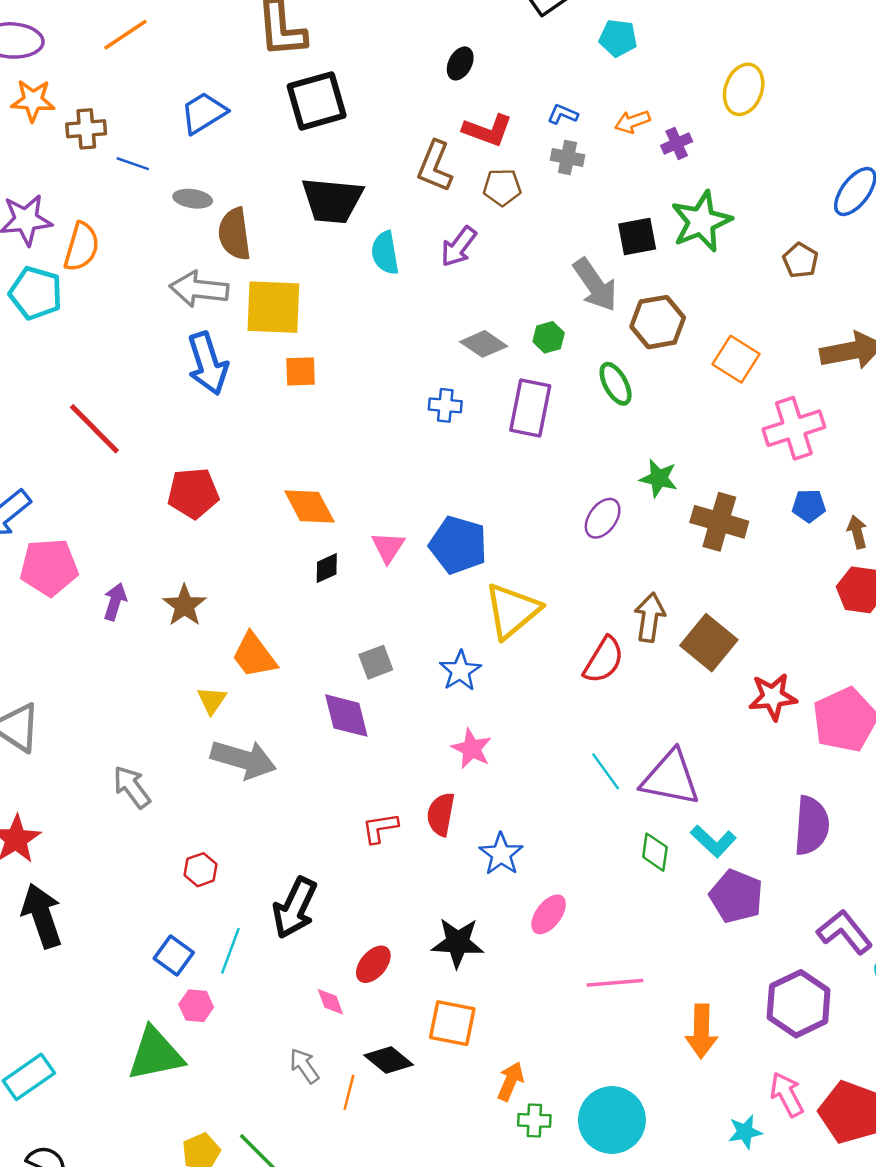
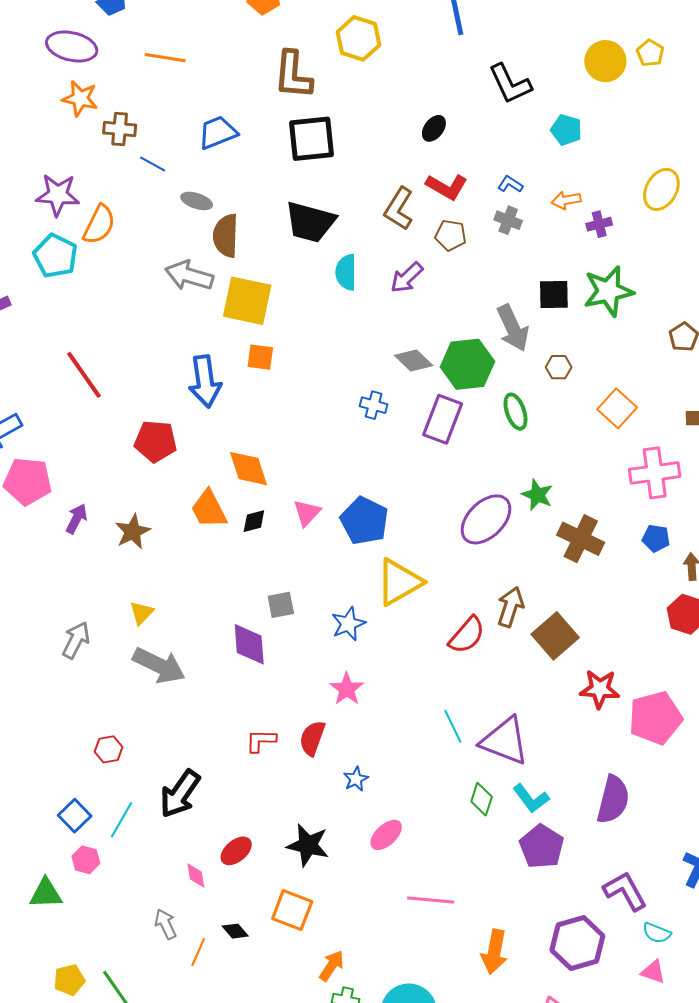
orange line: (126, 35) -> (165, 58), turned 33
brown hexagon: (658, 322) -> (559, 367), size x0.6
green hexagon: (549, 337) -> (467, 364), size x2.0
blue arrow: (208, 363) -> (205, 381), moved
purple ellipse: (603, 518) -> (486, 519), size x1.6
orange trapezoid: (254, 655) -> (209, 509), moved
gray arrow: (132, 787) -> (76, 640), moved, turned 54
blue star: (501, 854) -> (356, 779), size x0.7
green triangle: (155, 1054) -> (46, 893), size x0.7
black diamond: (389, 1060) -> (235, 931), size x0.7

